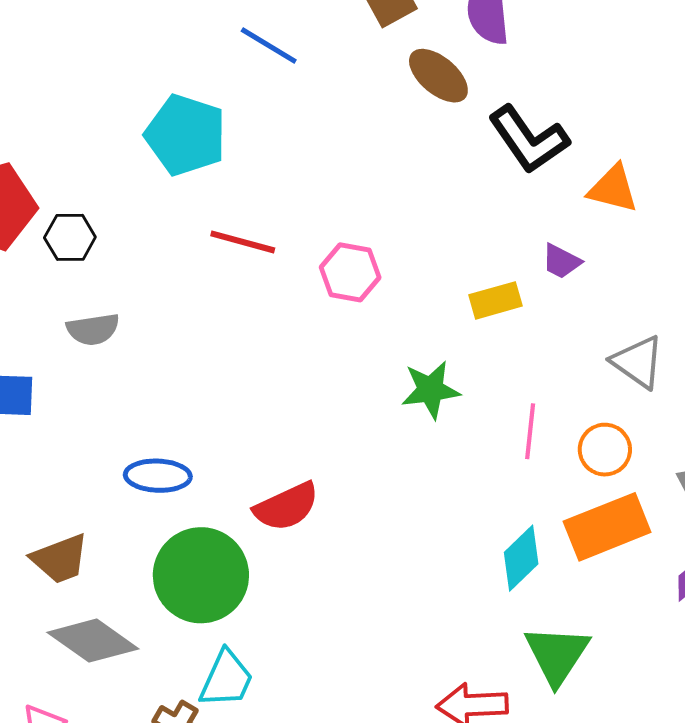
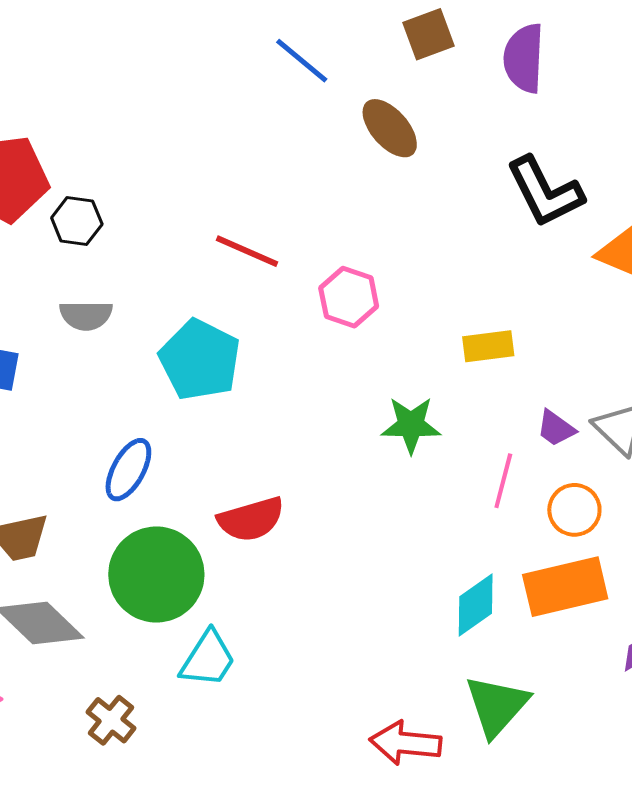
brown ellipse: (438, 76) -> (390, 128), moved
cyan pentagon: (186, 135) -> (200, 360), moved
purple trapezoid: (561, 261) -> (556, 428), moved
blue ellipse: (158, 476) -> (128, 470), turned -72
cyan trapezoid: (226, 679) -> (208, 659), moved

